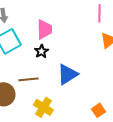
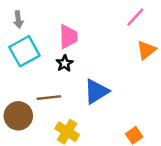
pink line: (99, 13) -> (135, 17), turned 42

